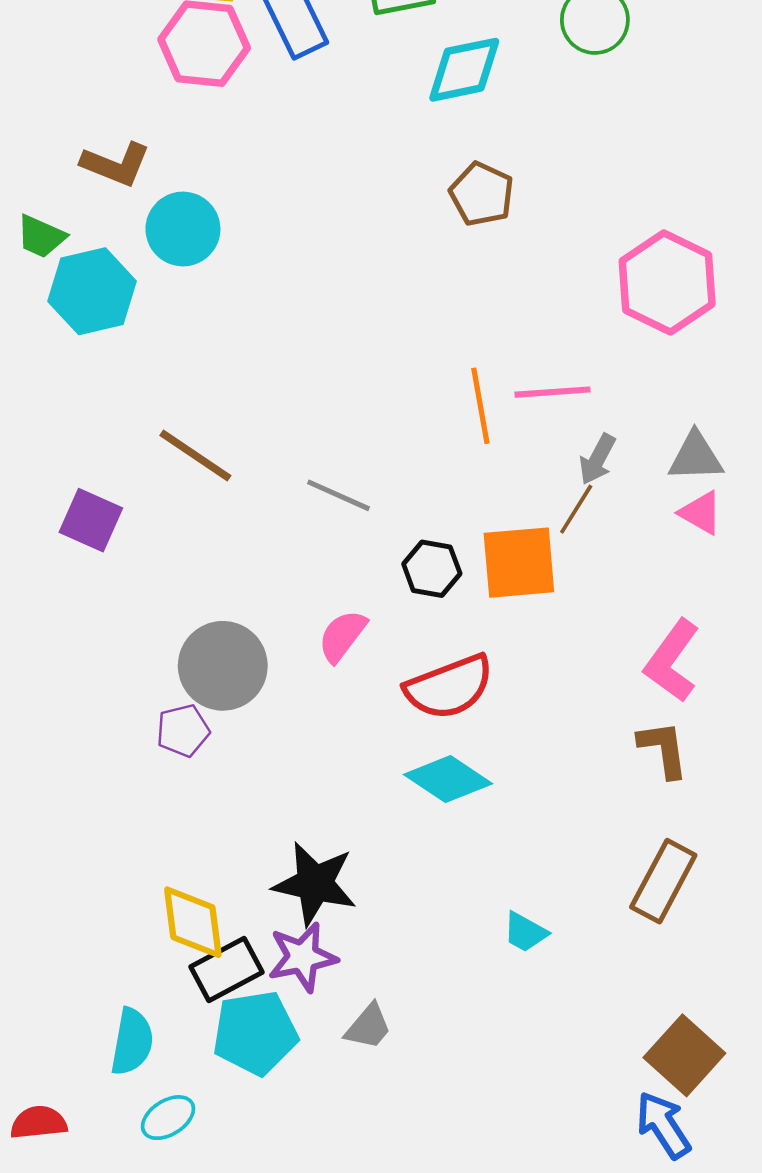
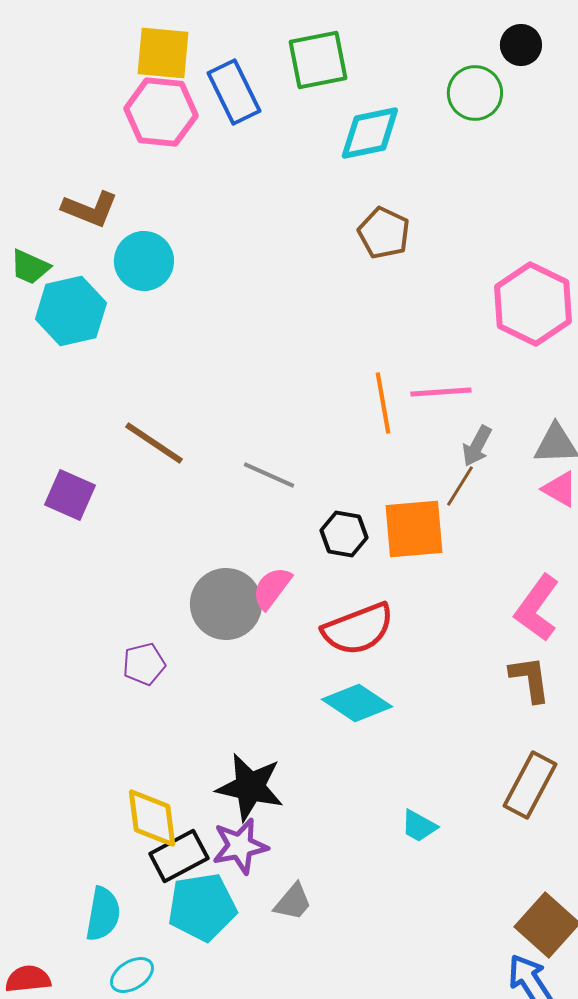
gray circle: (223, 666) -> (226, 604), moved

